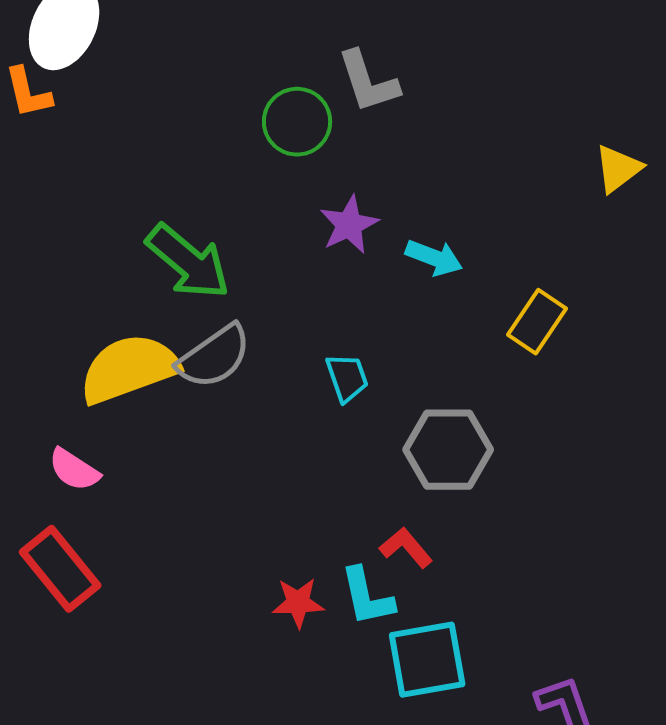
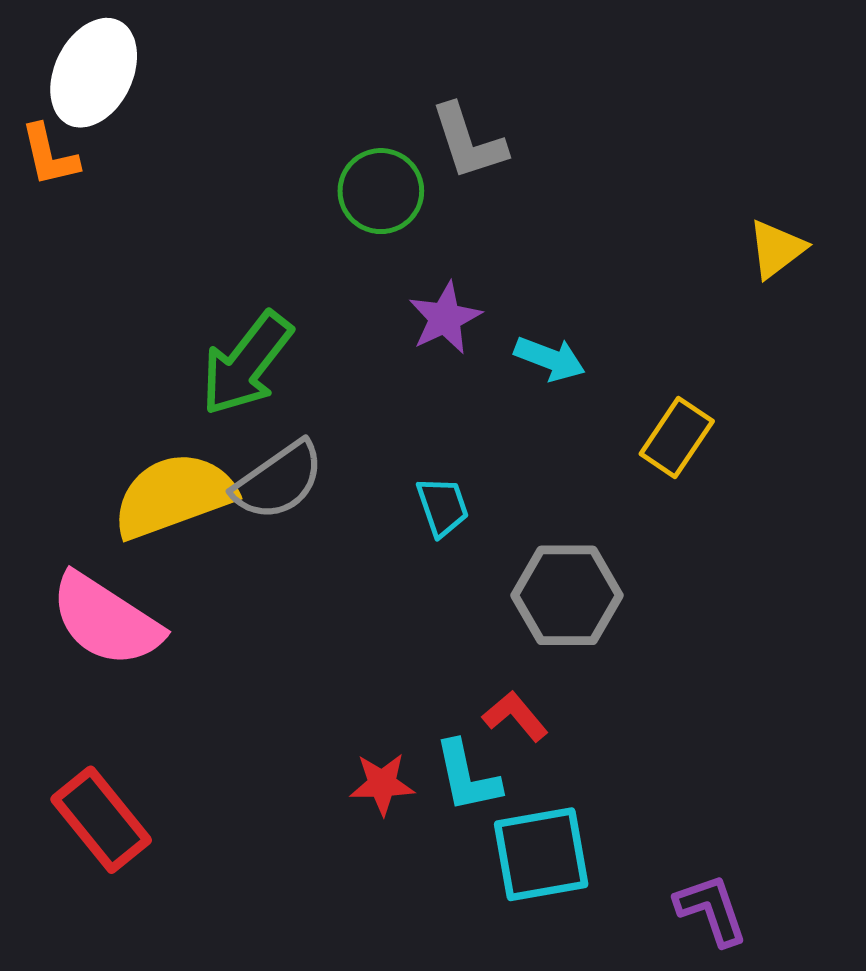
green arrow: (188, 262) -> (247, 364), turned 88
pink semicircle: (74, 470) -> (106, 620), size x1.8
red rectangle: (60, 569) -> (101, 820), moved

